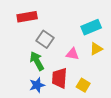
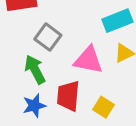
pink triangle: (72, 54) -> (88, 60), size x1.5

